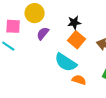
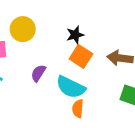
purple semicircle: (43, 33) -> (38, 73), moved
orange semicircle: (79, 80) -> (78, 109), moved, turned -96

